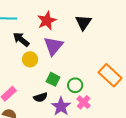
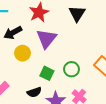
black arrow: (21, 39) -> (13, 33), turned -66
green circle: (75, 85) -> (71, 69), moved

